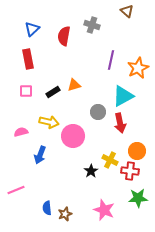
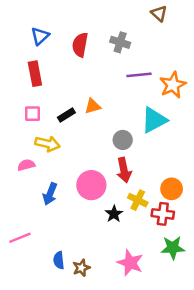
gray cross: (92, 25) -> (120, 42), moved
purple line: (111, 60) -> (139, 75), turned 72
yellow arrow: (49, 122) -> (48, 144), moved
red arrow: (120, 123) -> (124, 170), moved
pink circle: (73, 136) -> (91, 185), moved

